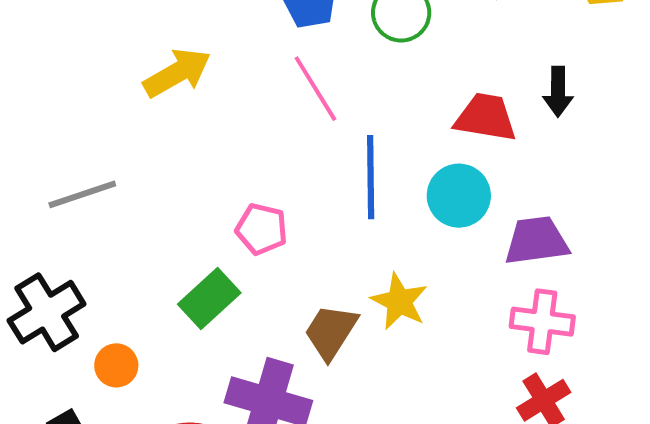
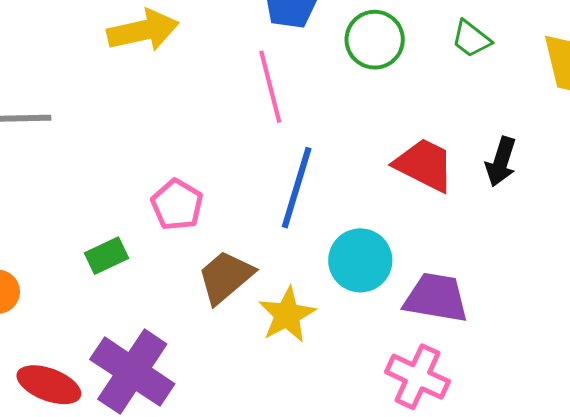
cyan circle: (459, 196) -> (360, 260), moved
green rectangle: (209, 299) -> (106, 256), size x0.7
brown trapezoid: (331, 332) -> (226, 277), moved

